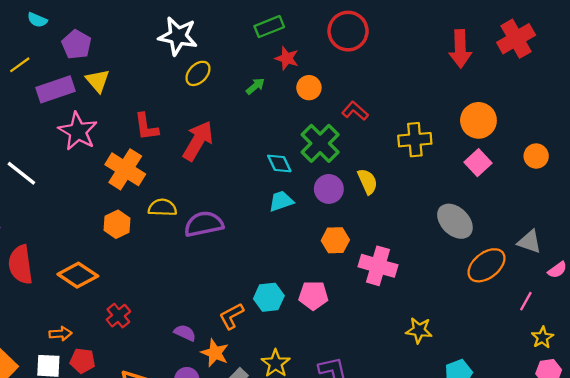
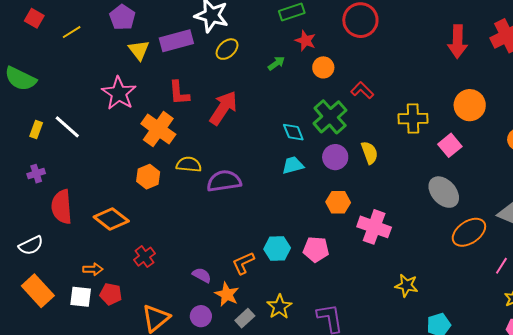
purple rectangle: (55, 89) -> (176, 41), moved
pink square: (478, 163) -> (450, 145), moved

